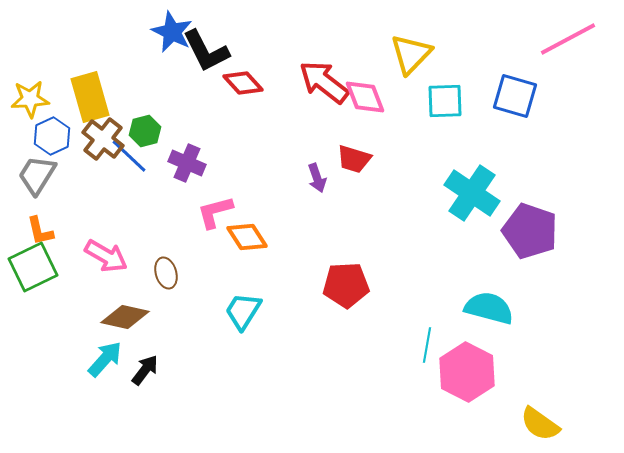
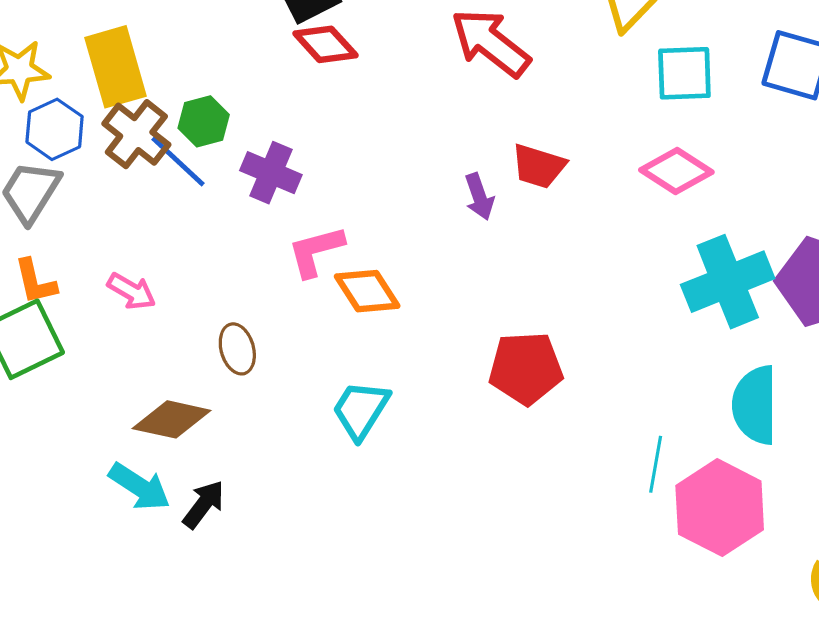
red diamond: (243, 83) -> (325, 44), moved
pink diamond: (365, 97) -> (676, 171), moved, turned -36
cyan cross: (472, 193) -> (728, 282), moved, turned 34
pink arrow: (106, 256) -> (132, 291), moved, size x0.7
cyan semicircle: (489, 308) -> (755, 405), turned -105
cyan arrow: (105, 359) -> (140, 487), turned 81

